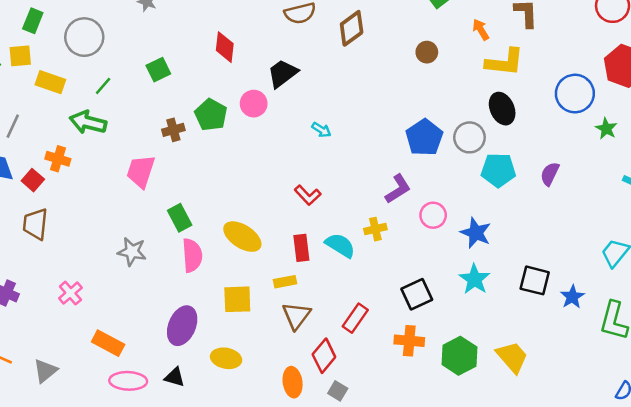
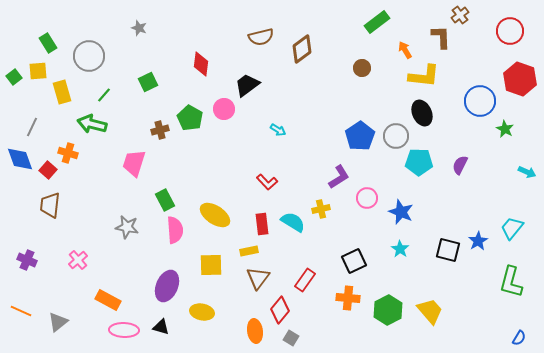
green rectangle: (33, 21) -> (48, 43), turned -54
yellow rectangle: (50, 82) -> (62, 92), turned 55
cyan star: (474, 279) -> (400, 249), size x0.7
blue star: (572, 297) -> (478, 241), moved

